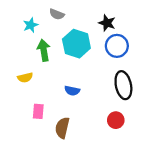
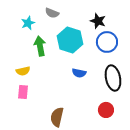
blue semicircle: (72, 91) -> (79, 73), moved
pink rectangle: (38, 111) -> (23, 92), moved

